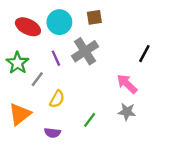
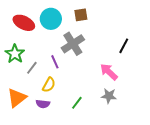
purple line: (56, 58) -> (55, 62), moved
purple semicircle: (52, 133) -> (43, 104), moved

